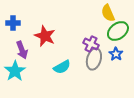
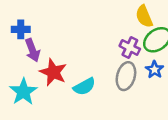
red star: (45, 36) -> (53, 72), moved
purple cross: (91, 44) -> (130, 48), moved
purple arrow: (22, 50) -> (32, 50), moved

